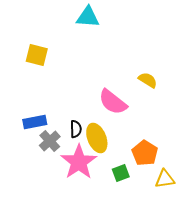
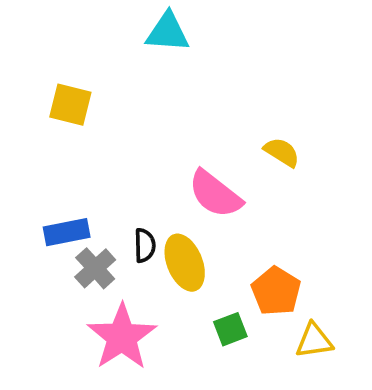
pink star: (79, 162) -> (122, 337), moved

